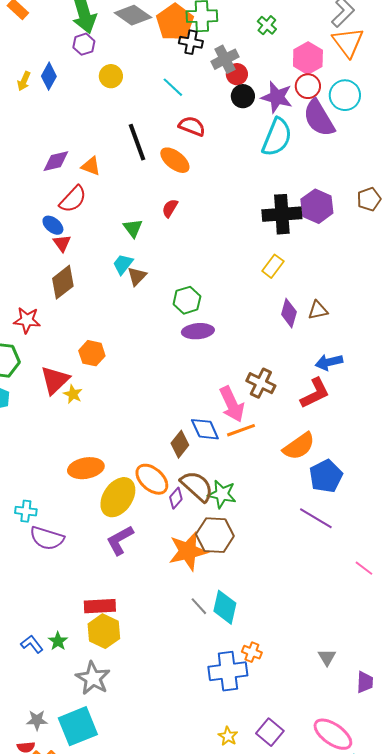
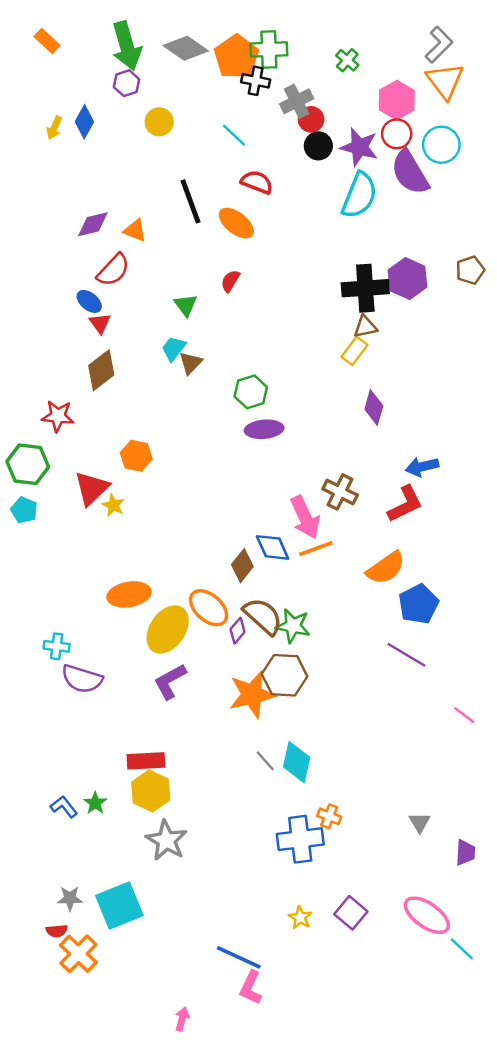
brown triangle: (318, 310) -> (365, 327), moved
gray star: (93, 678) -> (166, 840), moved

